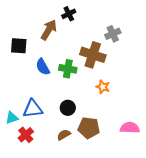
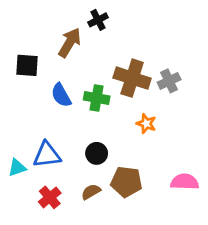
gray cross: (113, 34) -> (169, 81), moved
red cross: (26, 135) -> (50, 197), moved

